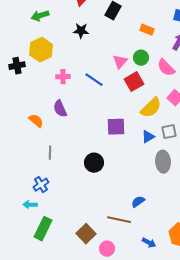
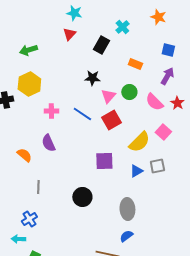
black star: (81, 31) -> (92, 78), moved
red square: (134, 82) -> (111, 120), moved
gray ellipse: (163, 162) -> (127, 209), moved

